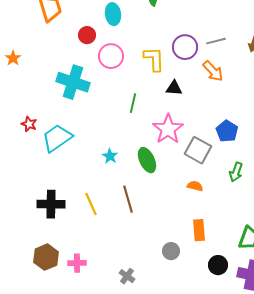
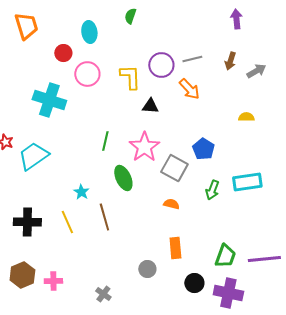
green line: (133, 103) -> (105, 141), moved
cyan star: (110, 156) -> (81, 192), moved

